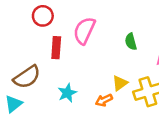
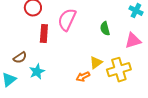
brown semicircle: (27, 77) -> (20, 58), size x0.6
cyan star: (67, 93) -> (37, 72), moved

